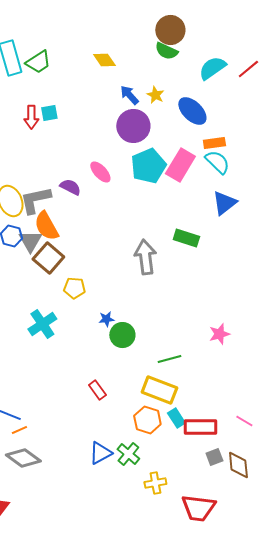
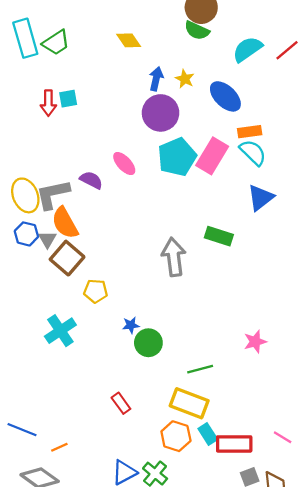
blue arrow: (129, 95) -> (156, 79), turned 55
gray triangle: (30, 241) -> (47, 239), size x0.7
orange line: (19, 430) -> (59, 447), moved

